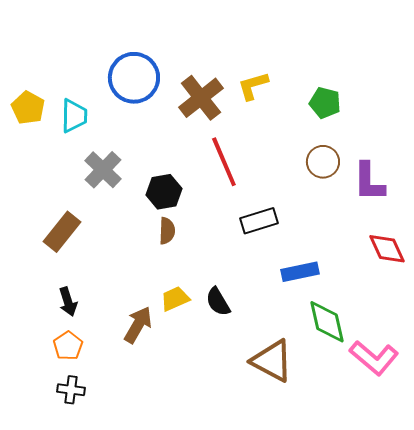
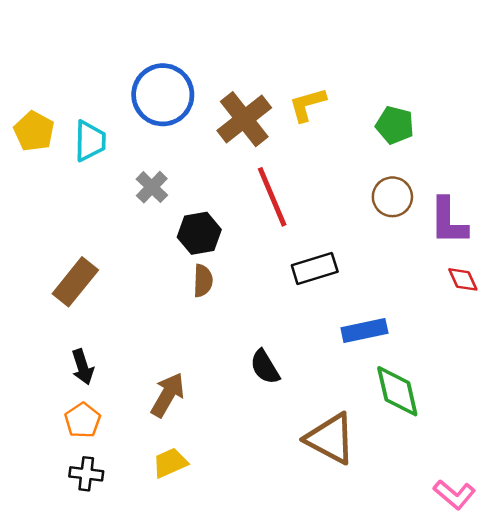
gray cross: (103, 170) -> (152, 187), moved, size x0.7
red diamond: (387, 249) -> (463, 279), moved, size x0.7
yellow trapezoid: (175, 299) -> (170, 463), moved
pink L-shape: (374, 358) -> (454, 494), moved, size x0.7

